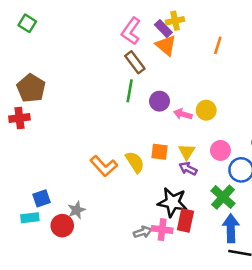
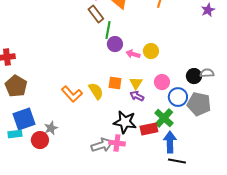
brown pentagon: (31, 88) -> (16, 86), moved
green line: (130, 91) -> (108, 30), moved
blue square: (41, 198) -> (24, 119), size x1.6
red rectangle: (185, 220) -> (149, 129), moved, turned 66
gray arrow: (143, 232) -> (102, 145), size x1.5

